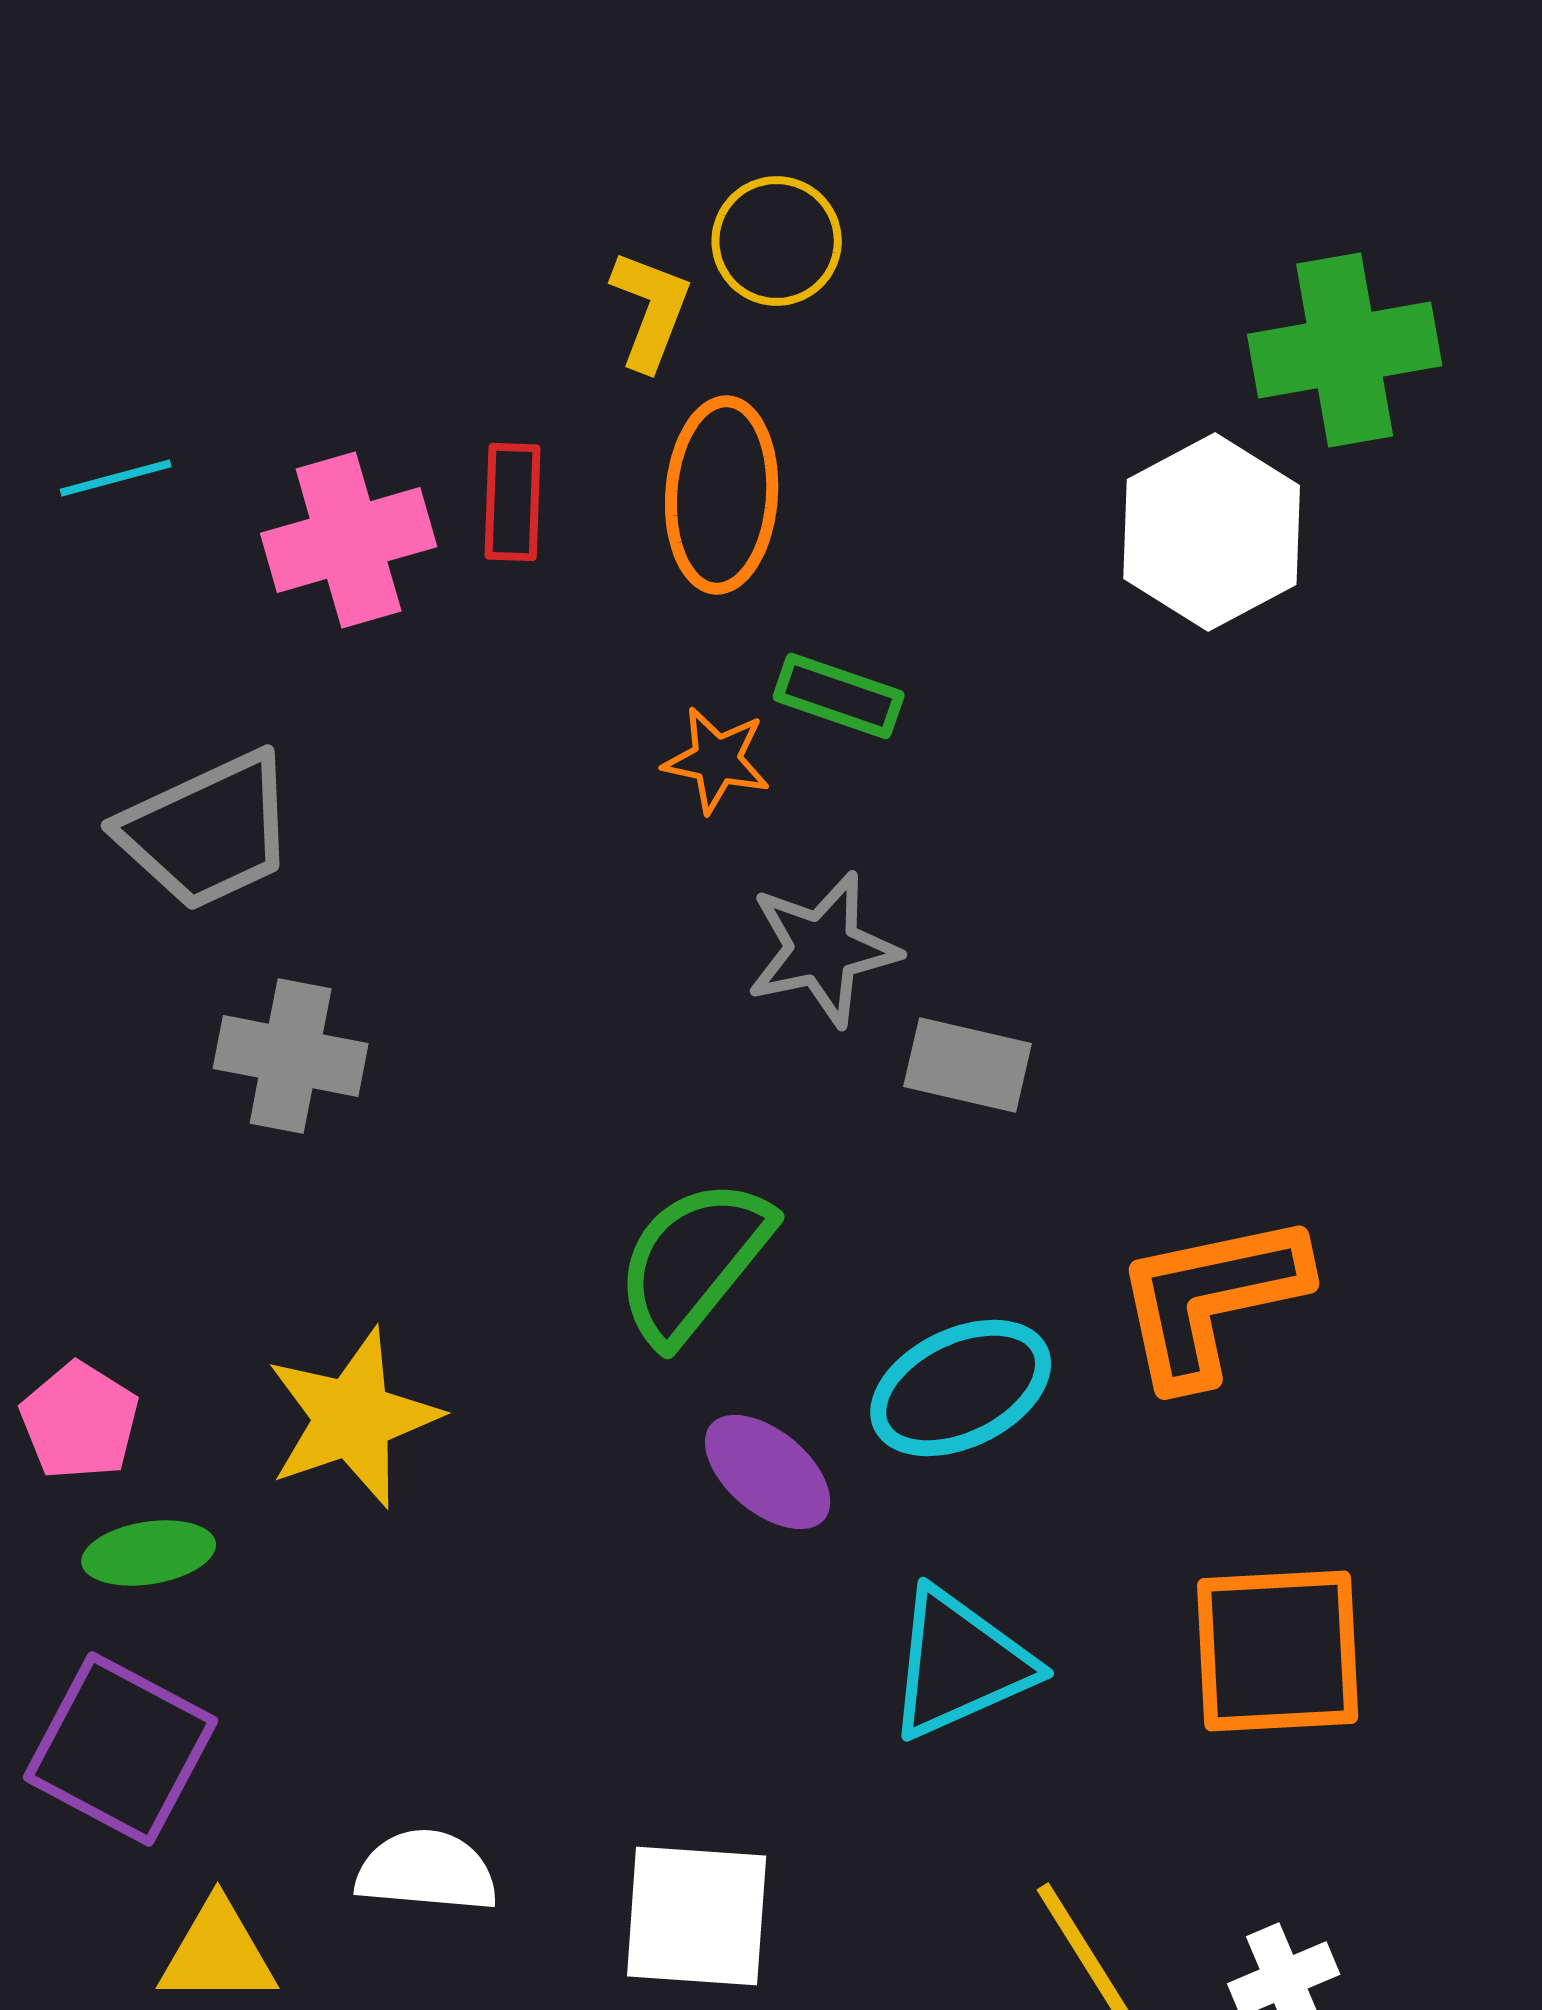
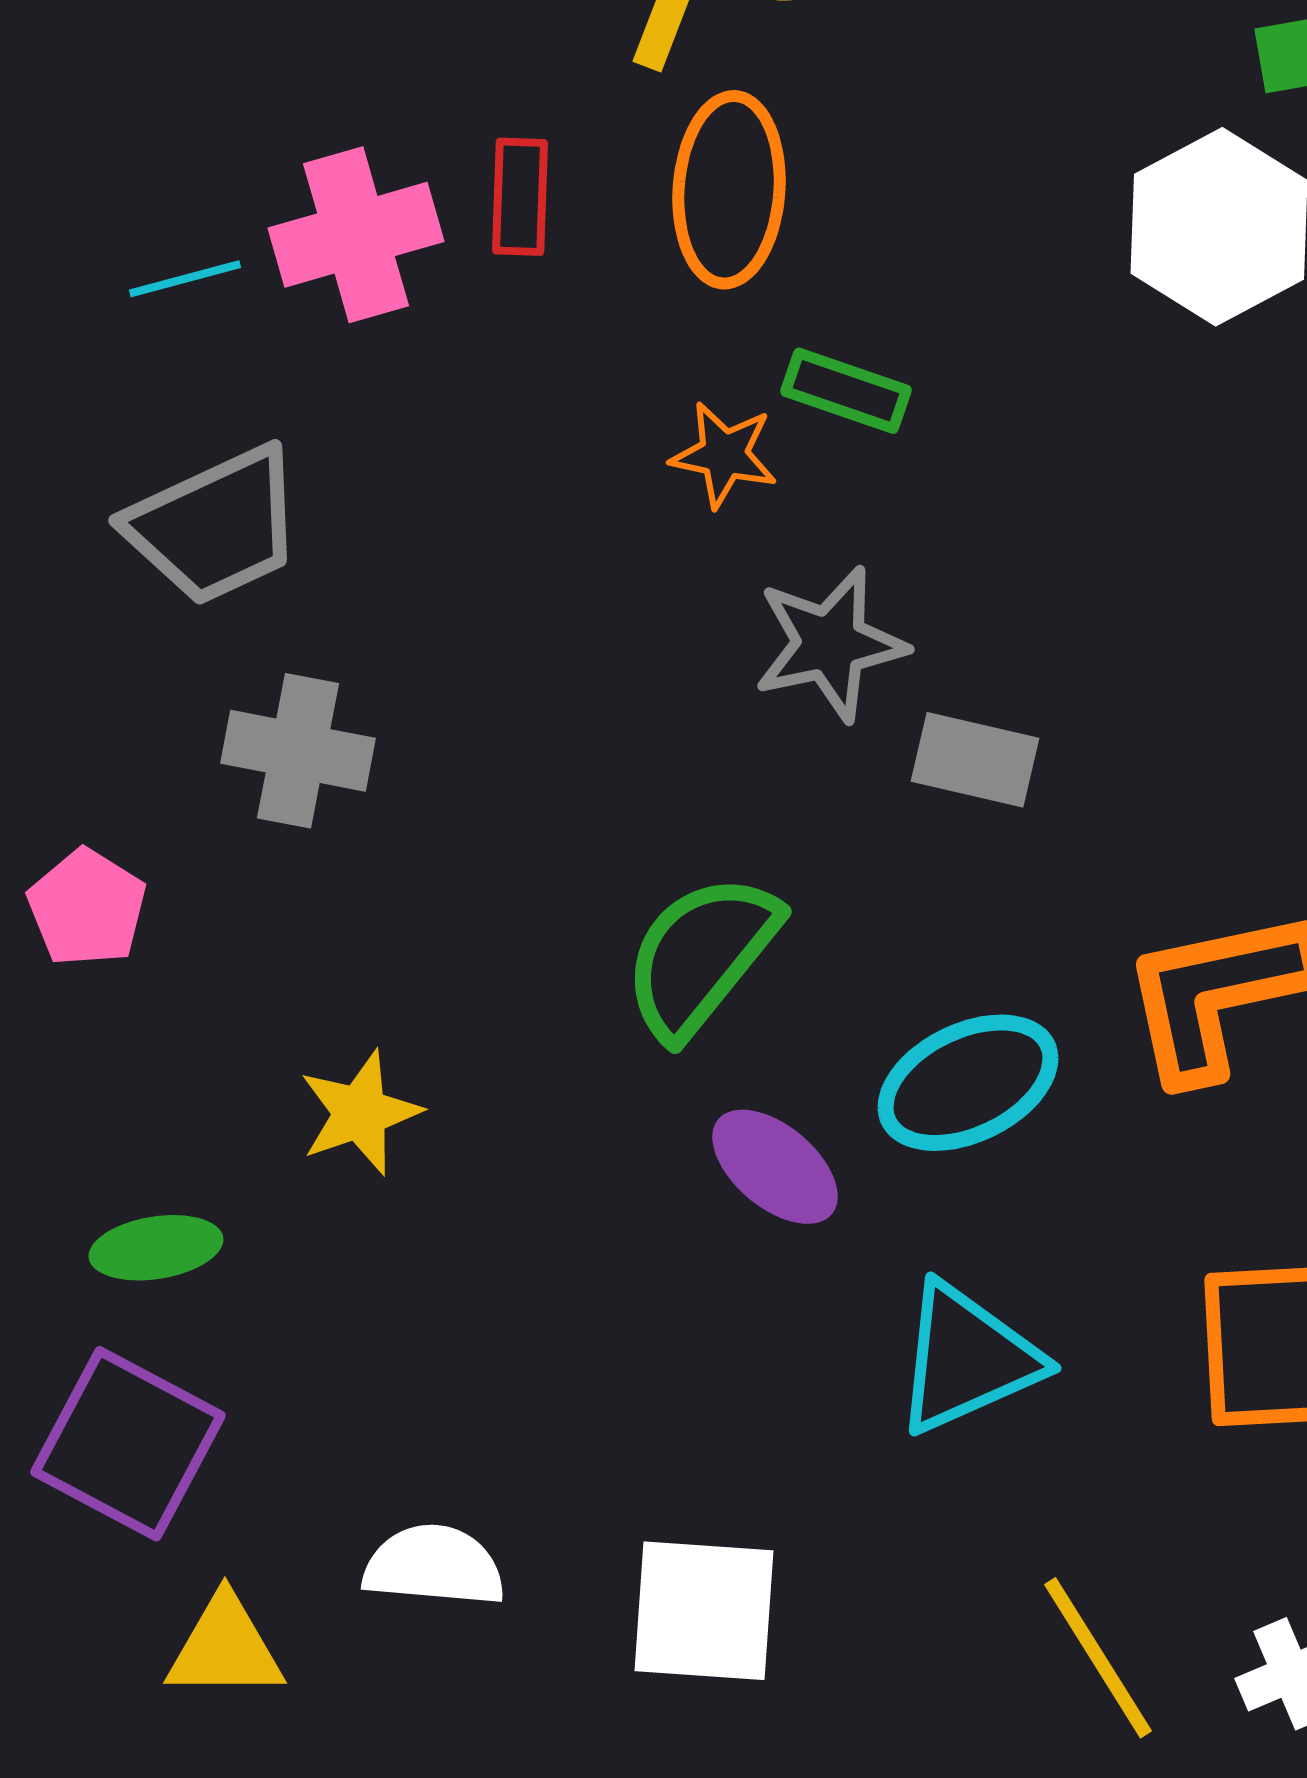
cyan line: (116, 478) -> (185, 279), moved
yellow star: (353, 1418) -> (360, 1113), size x0.7
pink pentagon: (80, 1421) -> (87, 908), moved

